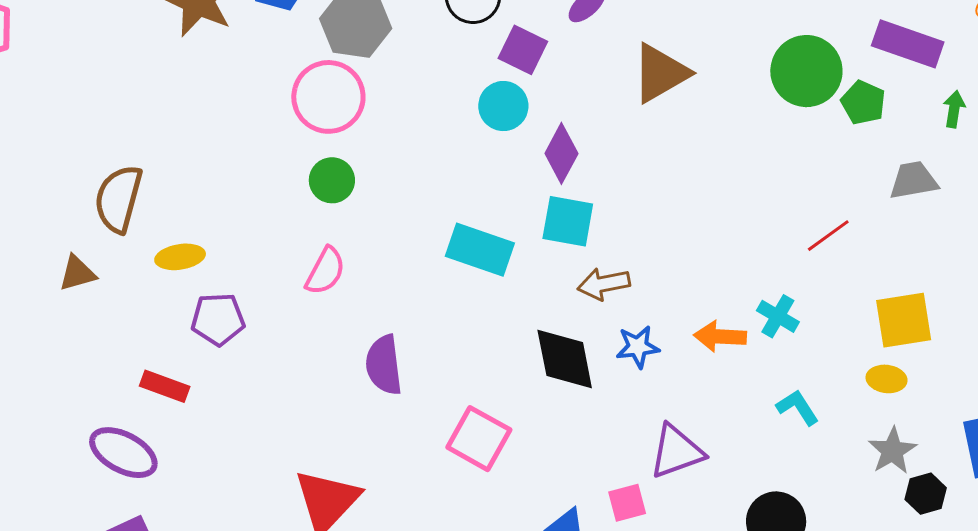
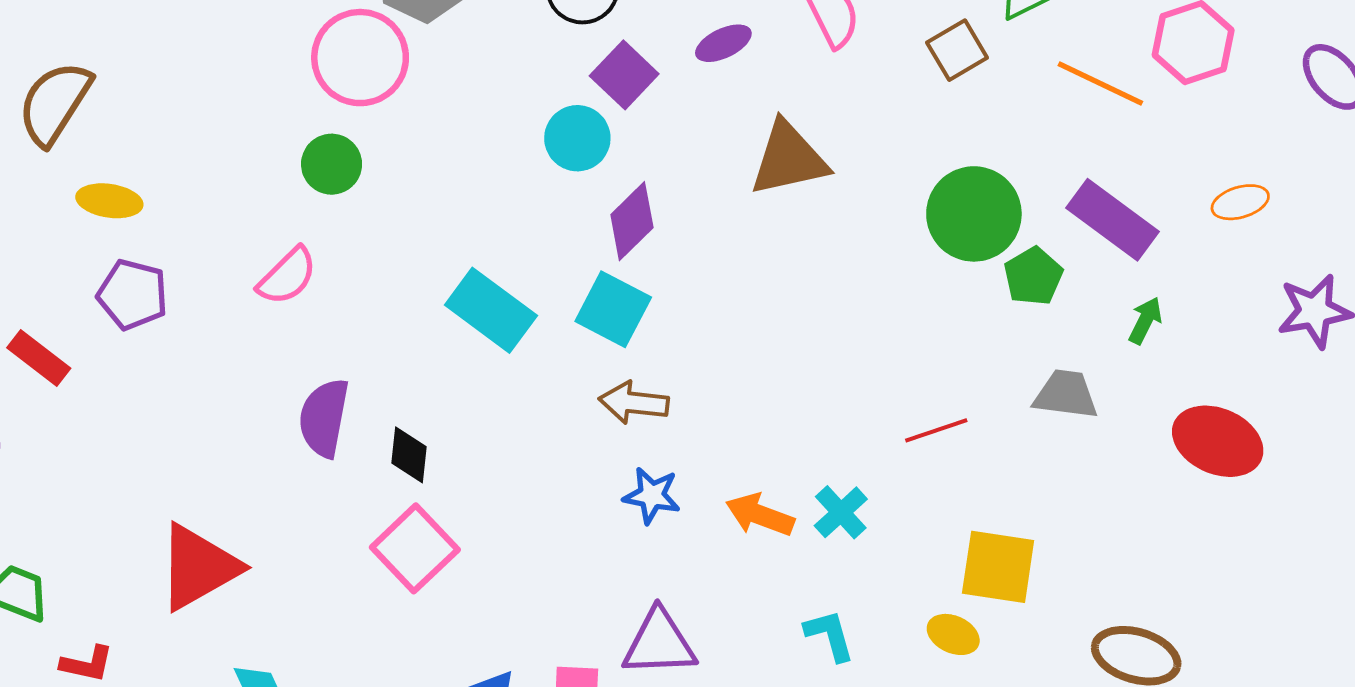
black diamond: (565, 359) -> (409, 455), moved, size x0.6

